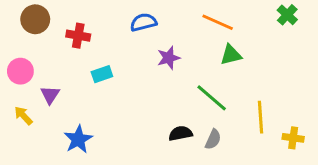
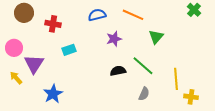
orange line: (218, 22) -> (133, 15), moved
green triangle: (231, 55) -> (156, 37), turned -35
purple triangle: (50, 95) -> (34, 64), size x1.5
black semicircle: (180, 133) -> (118, 71), moved
yellow cross: (293, 138) -> (191, 97), moved

